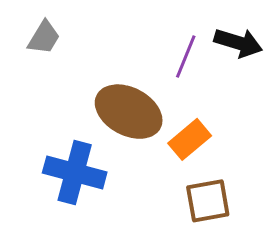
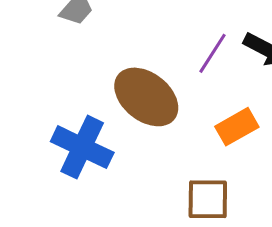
orange rectangle: (190, 139) -> (237, 127), moved

